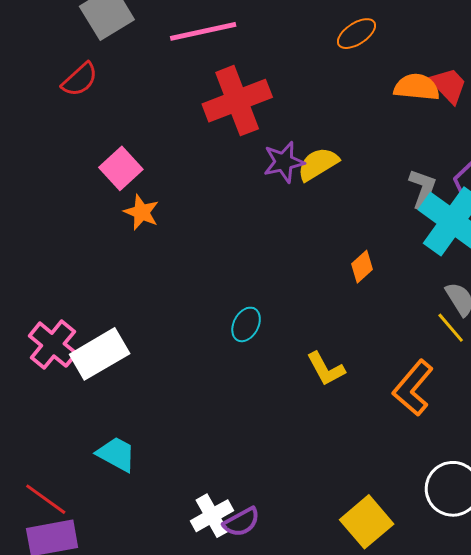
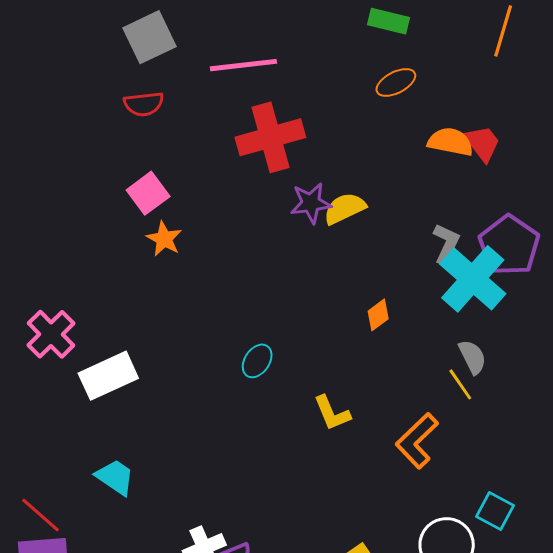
red semicircle: (80, 80) -> (144, 104), moved, turned 30
pink cross: (53, 345) -> (51, 334), moved

